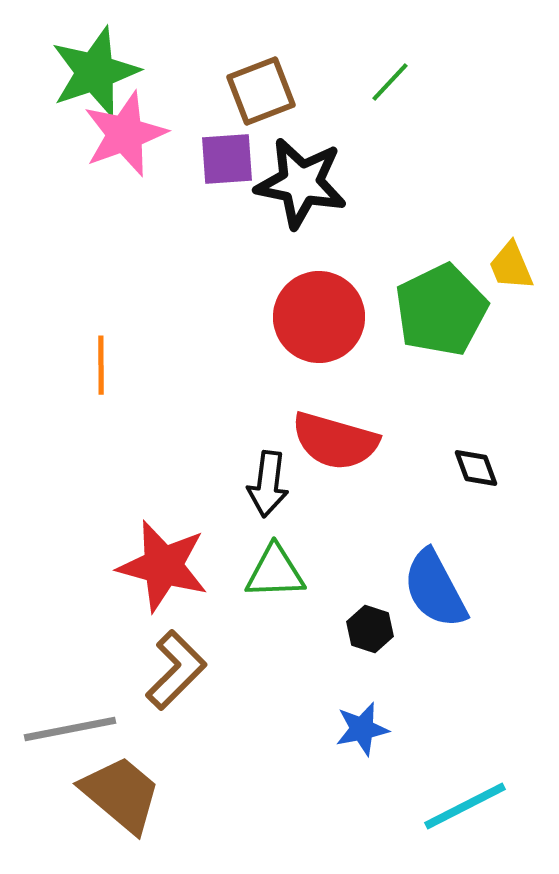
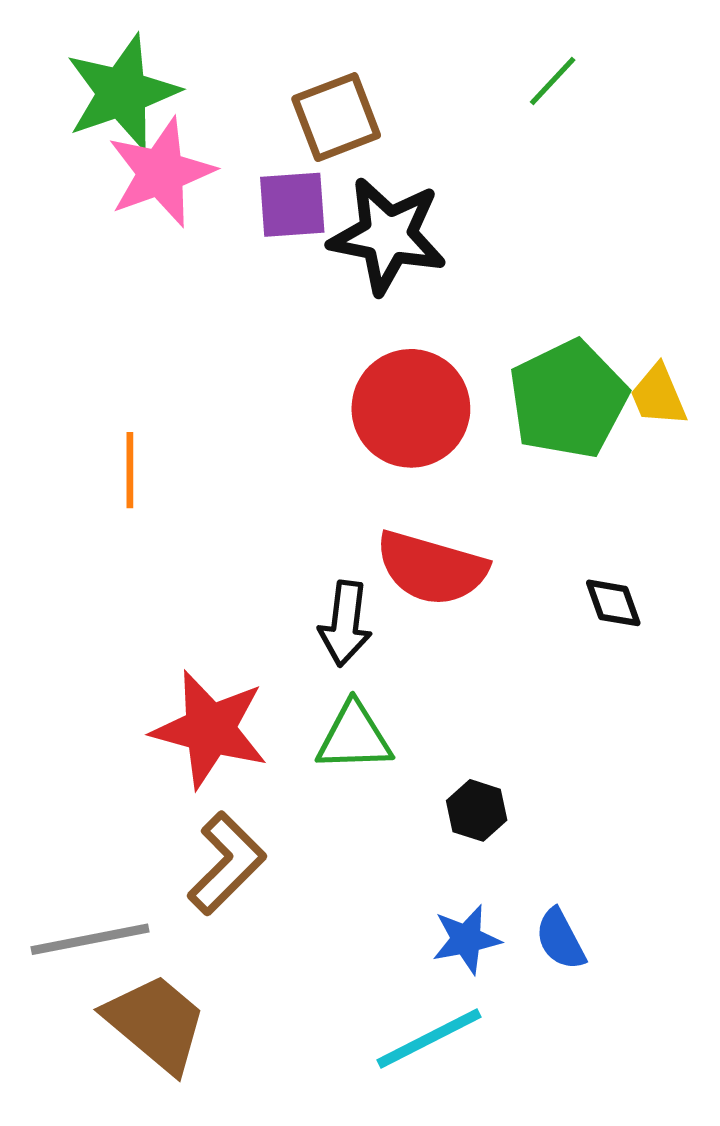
green line: (390, 82) -> (553, 81), moved
yellow trapezoid: (511, 266) -> (658, 395), moved
blue semicircle: (435, 589) -> (560, 939), moved, size x0.6
cyan line: (465, 806) -> (429, 1039), moved

